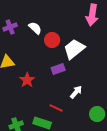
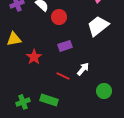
white trapezoid: (74, 49) -> (98, 26), moved
red line: (56, 108) -> (63, 76), moved

